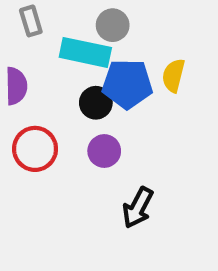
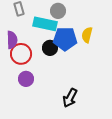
red circle: (35, 149) -> (21, 54), moved
purple circle: (104, 151) -> (26, 79), moved

